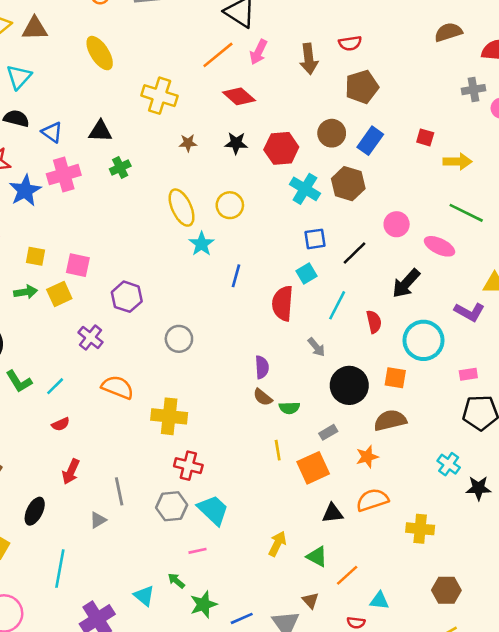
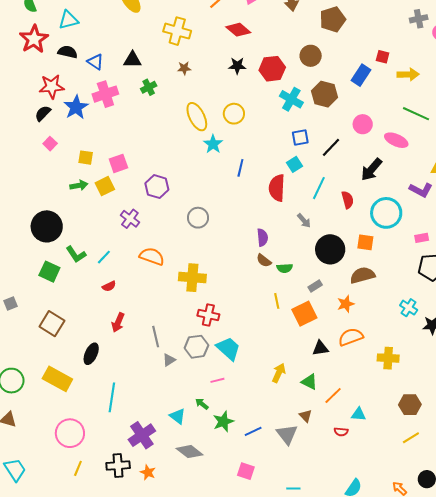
cyan triangle: (19, 77) -> (68, 20), turned 35
blue rectangle: (370, 141) -> (361, 75), moved
brown star: (188, 143) -> (184, 68), moved
pink square: (78, 265) -> (118, 163), turned -30
gray triangle: (98, 520) -> (169, 360), moved

